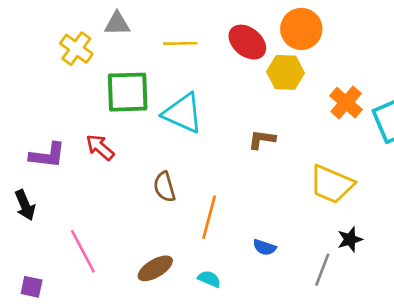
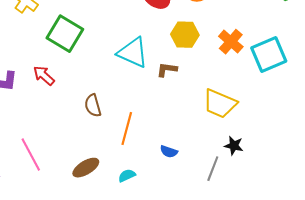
yellow hexagon: (285, 72) -> (185, 35), moved
green square: (128, 92) -> (65, 34), turned 33
cyan triangle: (183, 113) -> (133, 53), moved
black star: (350, 239) -> (234, 146), turned 30
cyan semicircle: (209, 279) -> (127, 176), turned -48

